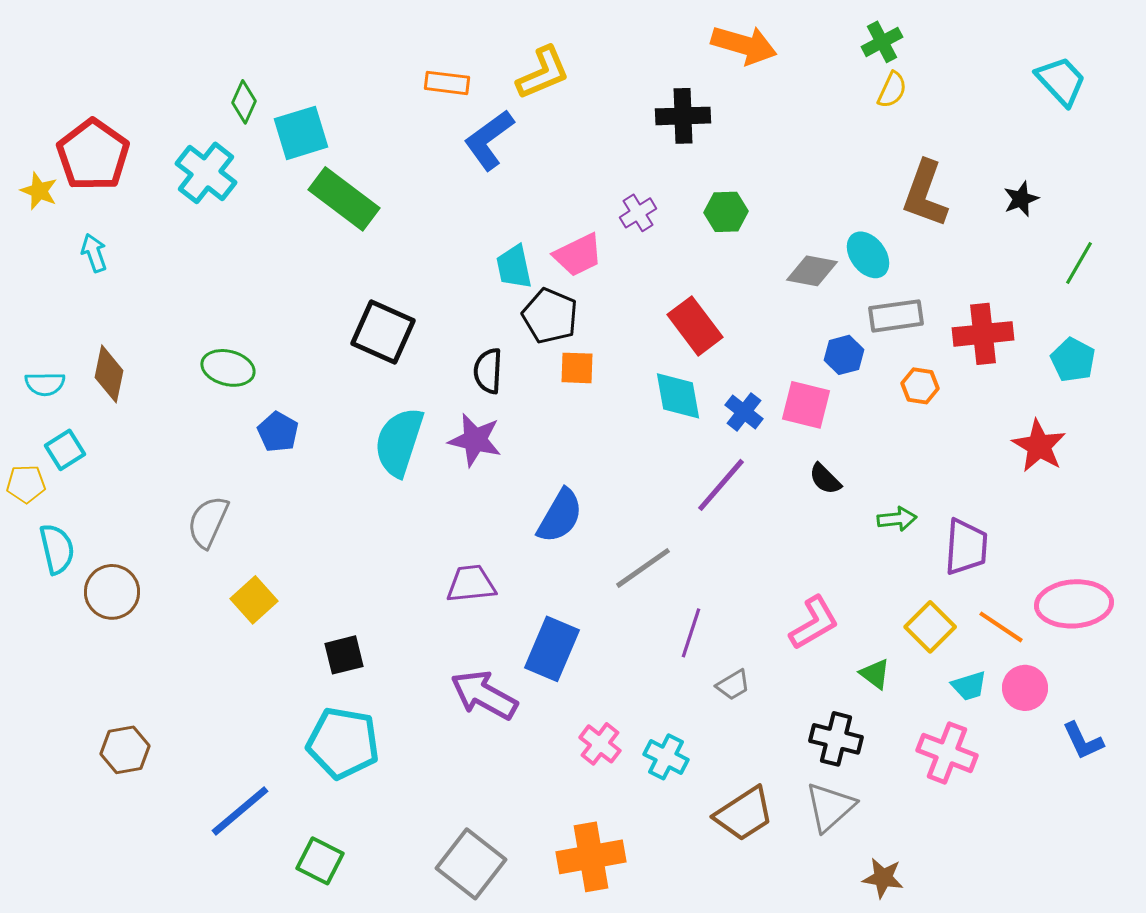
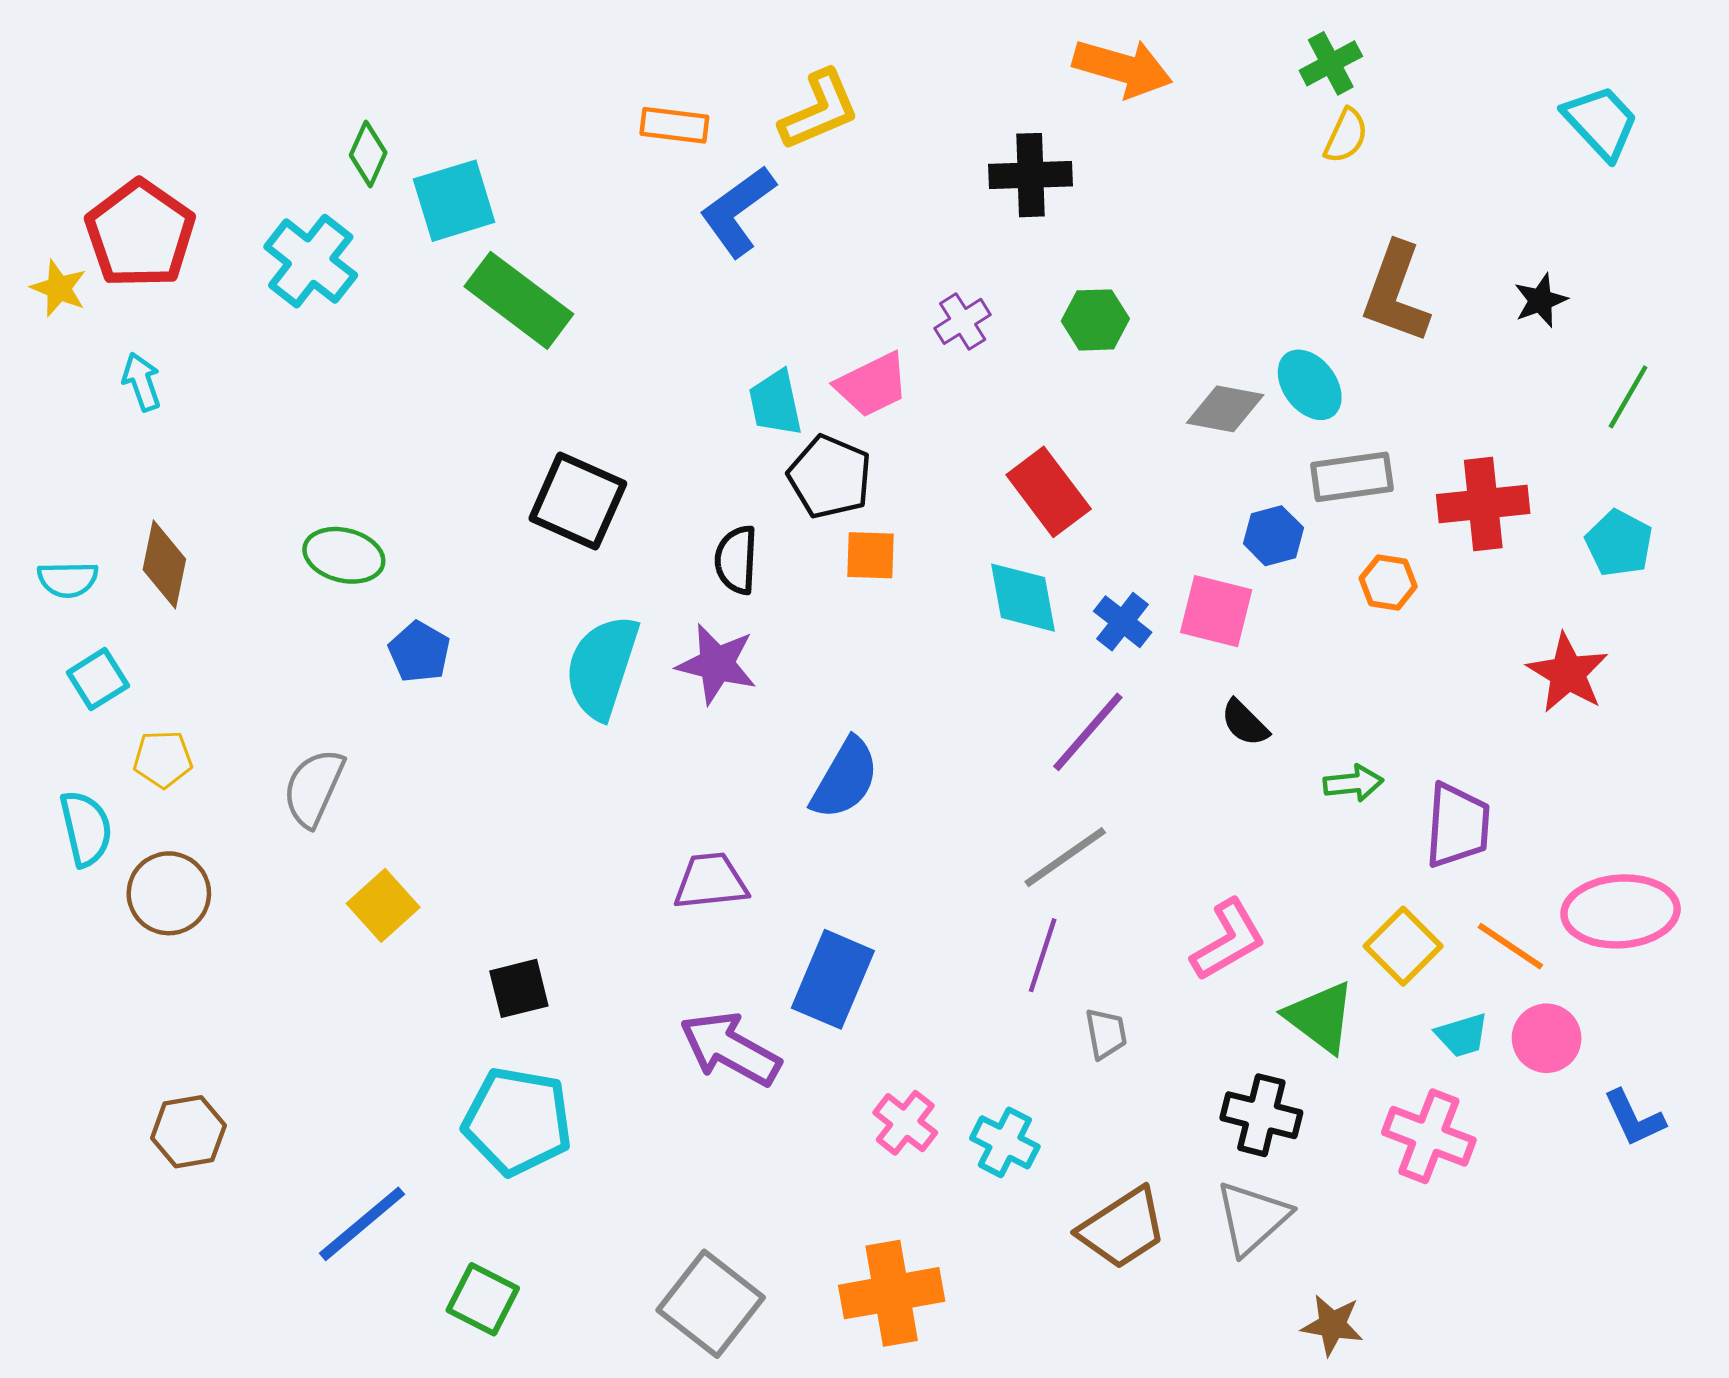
yellow pentagon: (26, 484) -> (163, 759), moved
gray line: (643, 568) -> (1065, 857), moved
green triangle: (875, 674) -> (1320, 1017), size x1.6
gray trapezoid: (733, 685) -> (1106, 1034), turned -69

